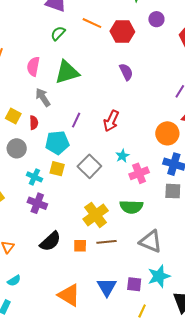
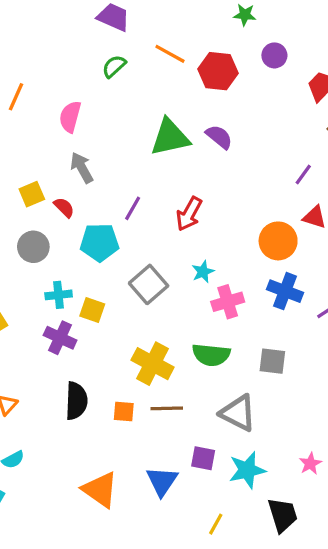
green triangle: (67, 72) -> (170, 137), moved
purple semicircle: (126, 72) -> (219, 137), turned -30
yellow square: (13, 116) -> (32, 194), turned 35
red semicircle: (34, 123) -> (64, 207), turned -48
yellow square: (57, 169) -> (92, 310), moved
cyan cross: (34, 177) -> (59, 295), turned -35
gray square: (173, 191) -> (272, 361), moved
yellow cross: (96, 215) -> (153, 364), turned -30
black semicircle: (50, 241) -> (76, 401), turned -50
purple square: (134, 284) -> (203, 458), moved

